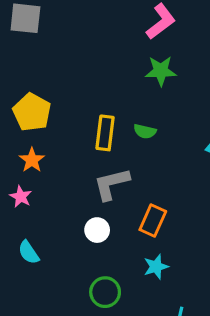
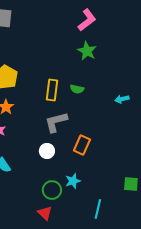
green star: (161, 71) -> (87, 51), turned 30
cyan star: (156, 267) -> (73, 181), moved

